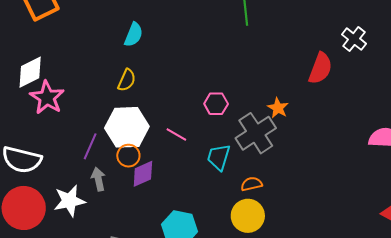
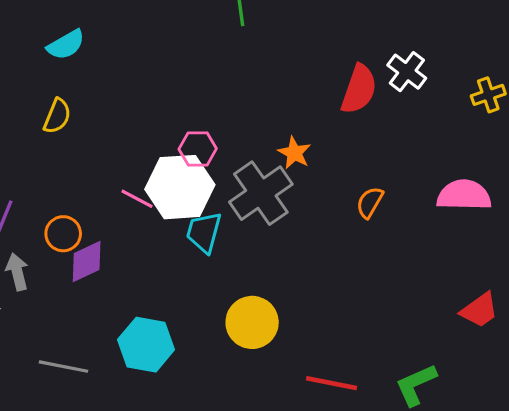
cyan semicircle: (134, 35) -> (66, 45), turned 40
white cross: (354, 39) -> (407, 72), moved
white hexagon: (127, 127) -> (180, 187), moved
orange semicircle: (251, 184) -> (370, 202), moved, turned -45

